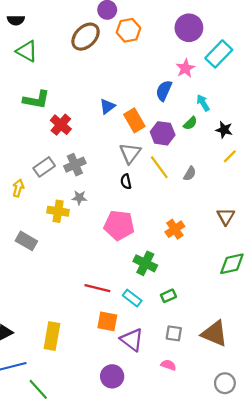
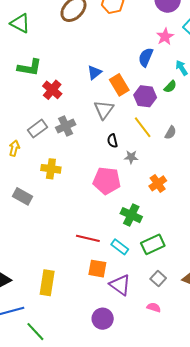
gray triangle: (130, 153) -> (104, 110), moved
gray star: (79, 198) -> (131, 157), moved
green rectangle: (168, 296) -> (153, 244), size x1.6
gray square: (174, 333) -> (158, 278), turned 35

